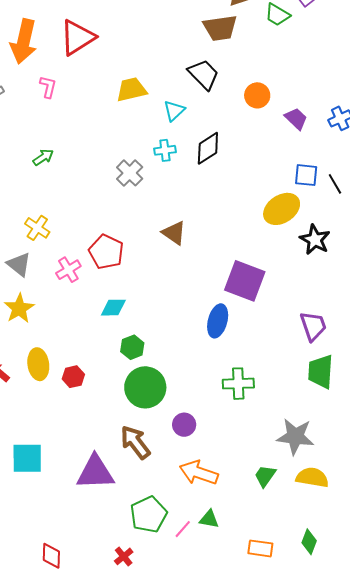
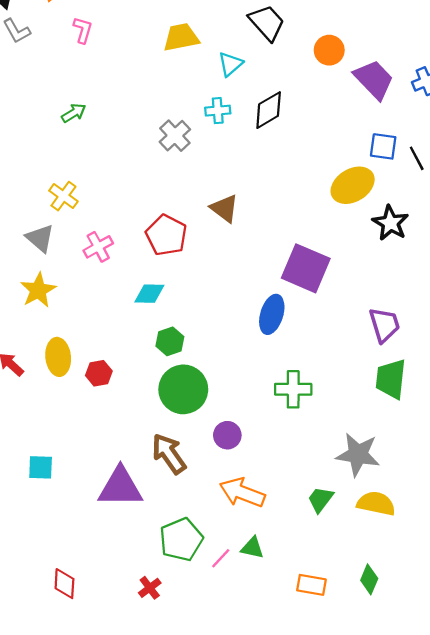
purple trapezoid: (296, 119) -> (374, 79), size x1.5
red pentagon: (106, 252) -> (166, 235), moved
cyan square: (27, 458) -> (41, 467), size x0.7

